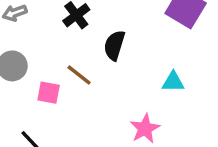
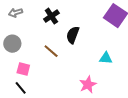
pink square: (49, 93) -> (23, 69), moved

